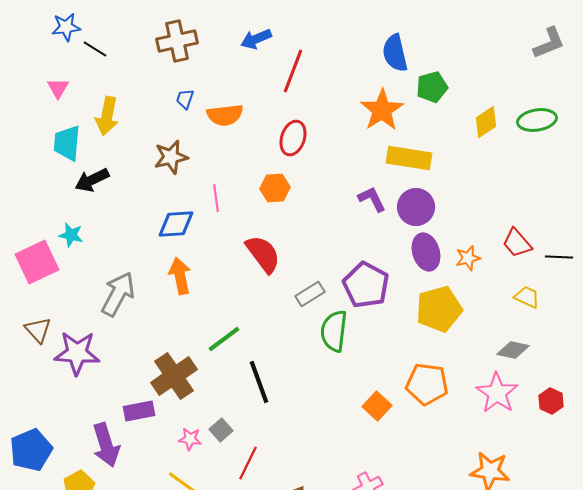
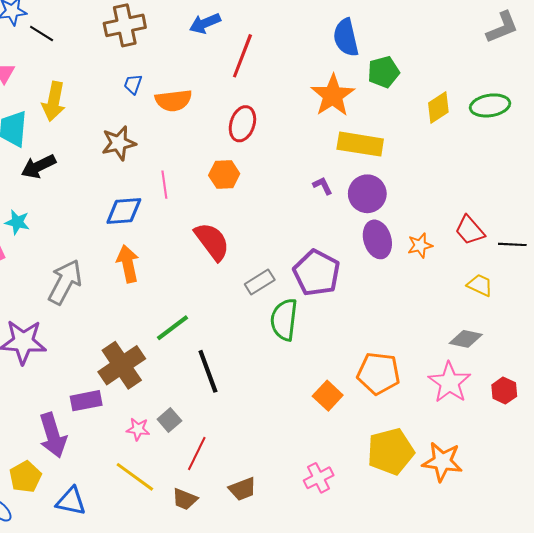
purple L-shape: (372, 199) -> (323, 186), size x0.7
yellow pentagon: (439, 309) -> (391, 451), moved

